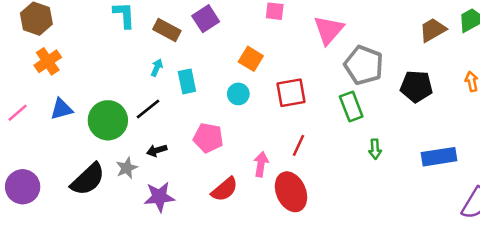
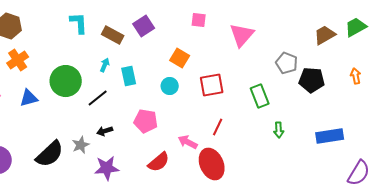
gray pentagon: (364, 65) -> (287, 63), moved, size x0.7
green circle: (108, 120) -> (66, 81), moved
pink arrow: (261, 164) -> (188, 142), turned -72

